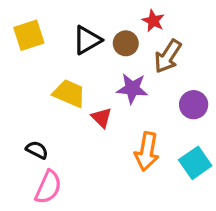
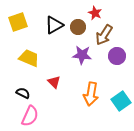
yellow trapezoid: (69, 93) -> (29, 58), moved
purple circle: (194, 105) -> (117, 56), moved
red triangle: (102, 118) -> (54, 82), moved

